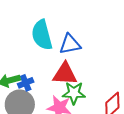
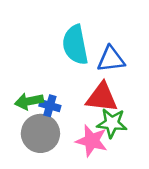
blue cross: (26, 83) -> (50, 106), turned 35

